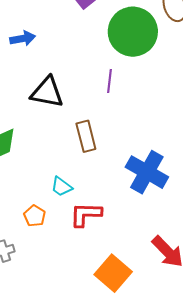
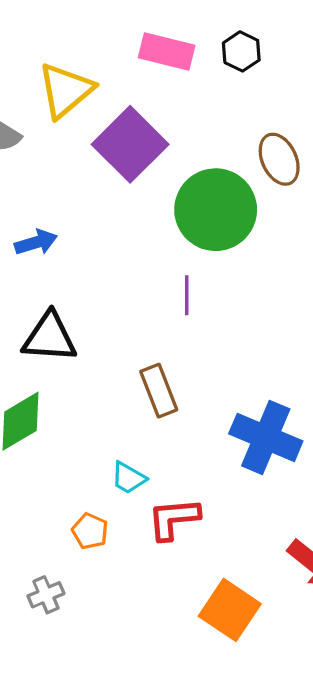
black triangle: (47, 92) -> (49, 337), moved

